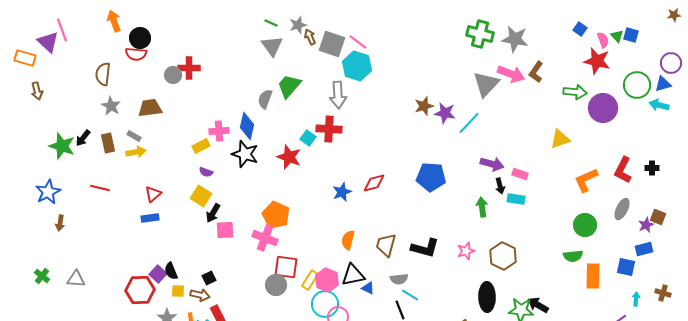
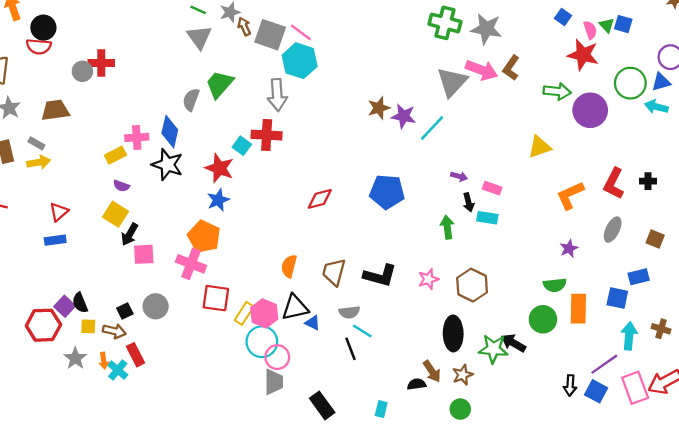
purple arrow: (492, 164) -> (459, 176), size x0.6
blue star: (342, 192) -> (218, 200), moved
green circle: (585, 225) -> (543, 319), moved
purple star: (646, 225) -> (569, 248), moved
gray circle: (276, 285) -> (156, 306), moved
cyan arrow: (636, 299) -> (629, 336), size x1.6

